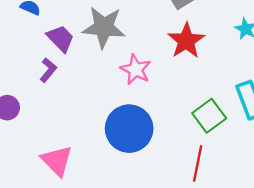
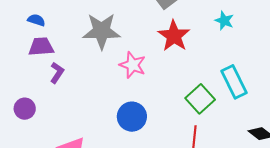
purple trapezoid: (60, 38) -> (41, 47), moved, turned -44
blue circle: (129, 129) -> (132, 117), size x0.7

